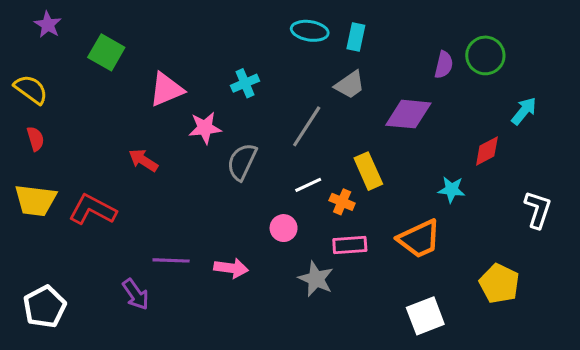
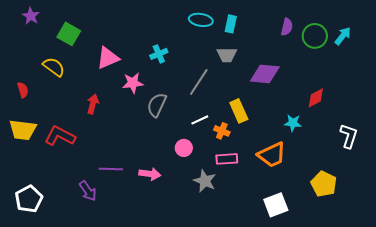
purple semicircle: (444, 65) -> (287, 27), moved
gray trapezoid: (350, 85) -> (227, 55), turned 35
yellow semicircle: (31, 89) -> (54, 67), moved
cyan arrow: (524, 111) -> (343, 36), moved
red arrow: (143, 160) -> (93, 104), turned 72

